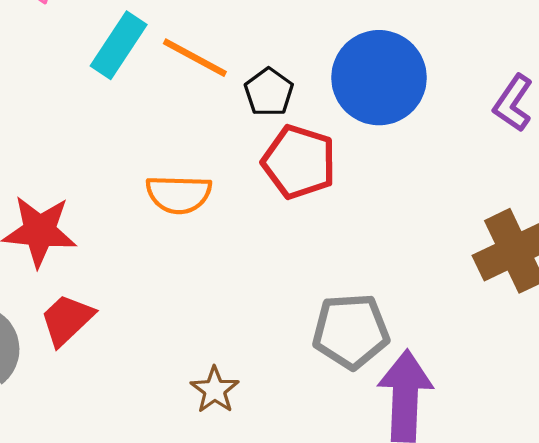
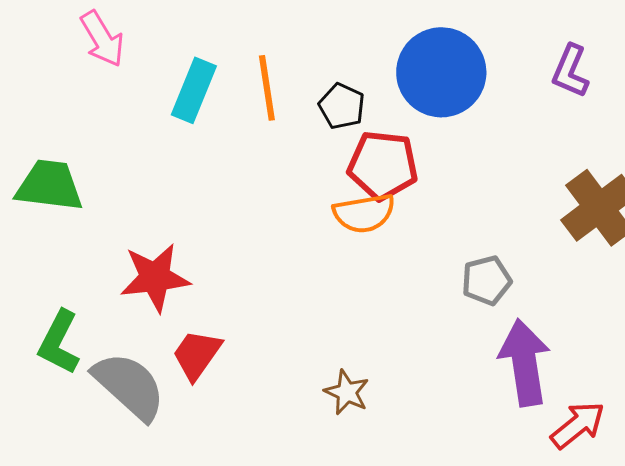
orange line: (195, 58) -> (267, 88), turned 64
orange semicircle: (179, 194) -> (364, 213), moved
gray pentagon: (351, 331) -> (487, 280), moved, size x0.7

